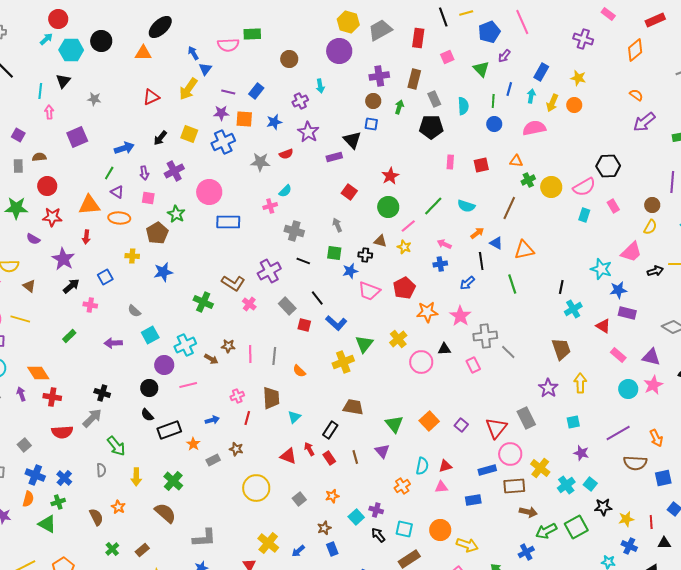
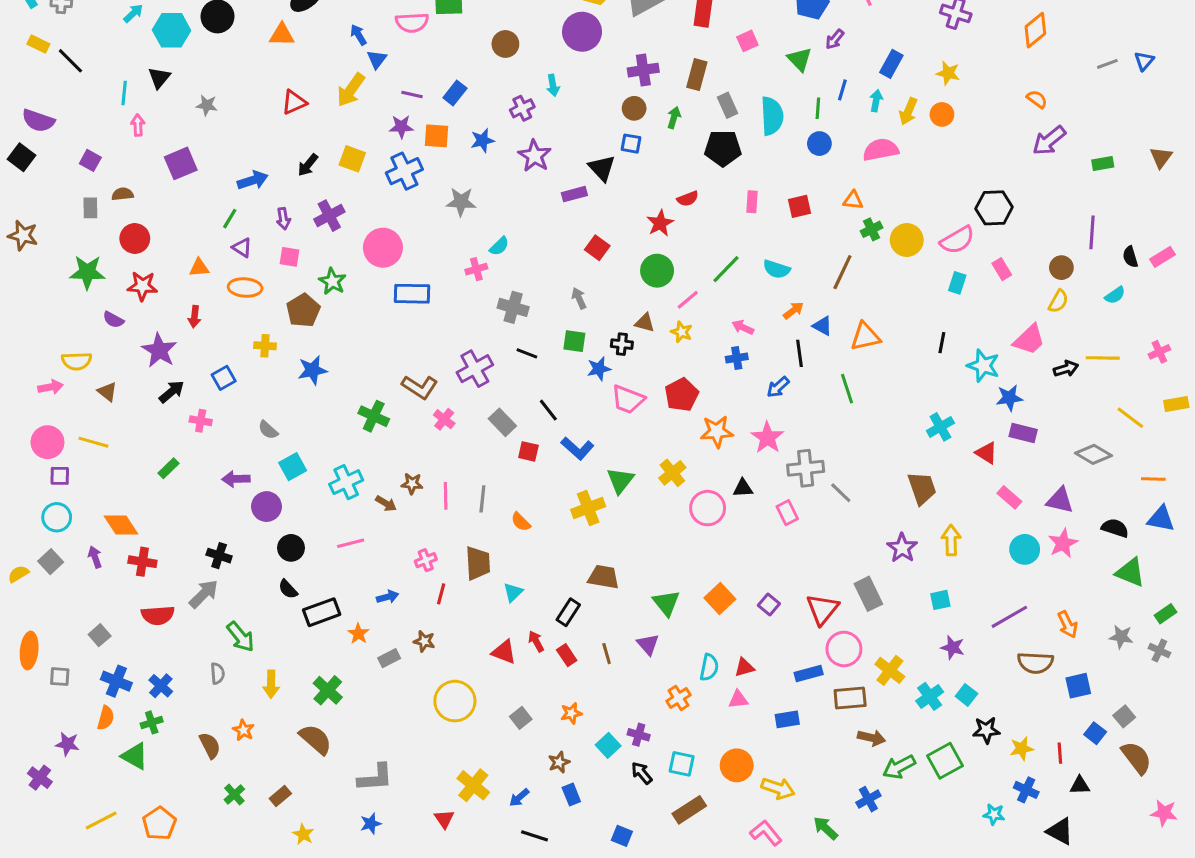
cyan semicircle: (463, 106) -> (772, 116), size x1.4
red semicircle: (286, 154) -> (688, 199), moved
orange triangle: (89, 205) -> (199, 268), size x0.6
black line: (561, 287) -> (942, 343), moved
purple circle: (164, 365) -> (267, 507), moved

